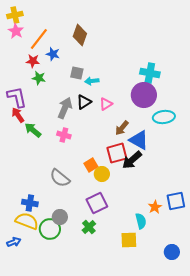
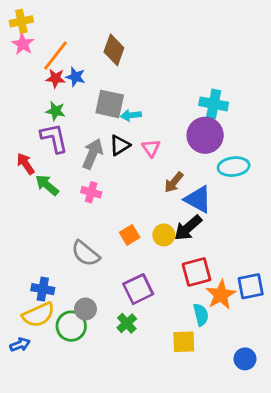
red star: (33, 61) -> (56, 78), moved
gray square: (77, 73) -> (110, 104), size x1.5
purple L-shape: (17, 97) -> (54, 138), moved
pink triangle: (106, 104) -> (151, 148), turned -32
red square: (117, 153) -> (197, 272), moved
yellow circle: (102, 174) -> (164, 235), moved
orange star: (155, 207) -> (221, 295), size x1.5
yellow semicircle: (27, 221) -> (38, 315), turned 135

